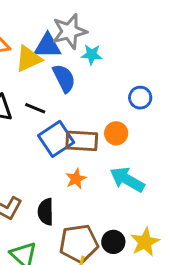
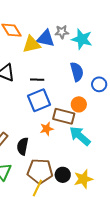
gray star: (69, 31) -> (62, 32), size x0.6
cyan star: (92, 55) -> (82, 39), moved, size x1.5
blue semicircle: (64, 78) -> (77, 72), moved
black line: (35, 108) -> (37, 80), moved, turned -32
brown rectangle: (82, 141) -> (64, 116), moved

